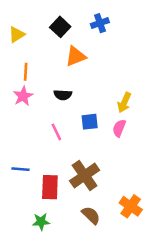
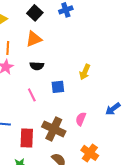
orange triangle: (76, 56) -> (34, 39), moved
pink semicircle: (119, 128) -> (81, 119), moved
brown cross: (85, 176) -> (54, 129), turned -30

